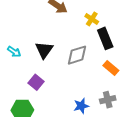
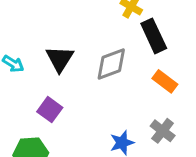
gray cross: (108, 100) -> (163, 131), turned -35

